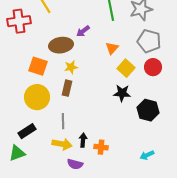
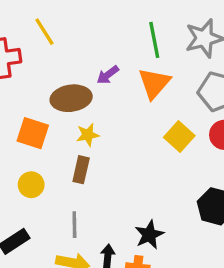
orange triangle: (112, 48) -> (154, 83), moved, size x1.5
black star: (122, 93) -> (149, 235), moved, turned -30
yellow circle: (37, 97) -> (31, 185), size x0.6

